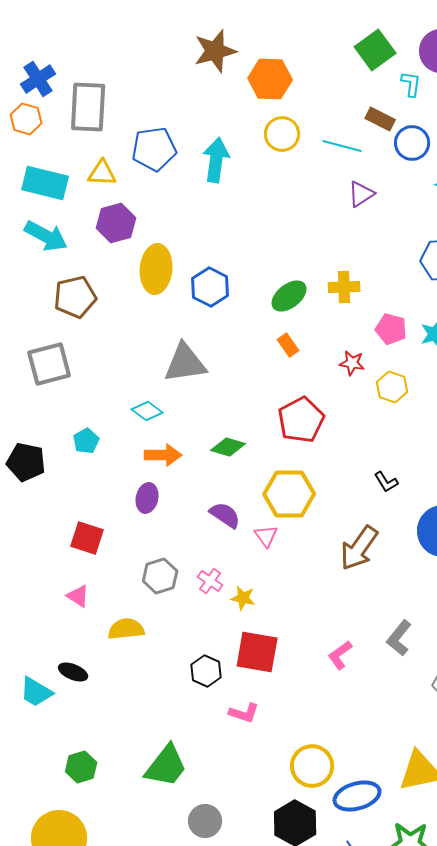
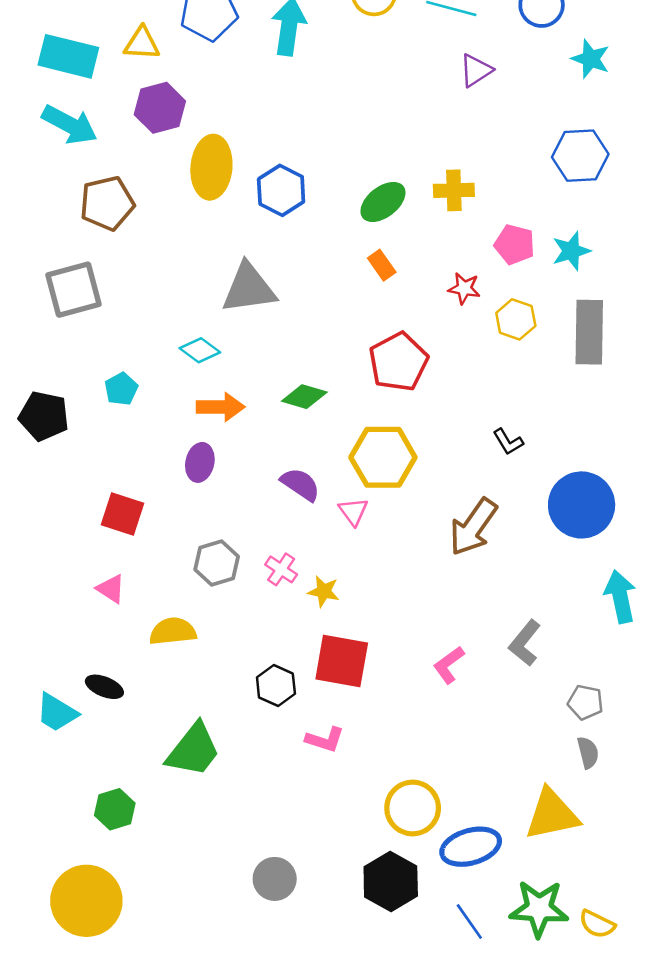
green trapezoid: (166, 766) -> (193, 750), moved

